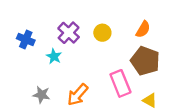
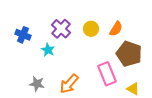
orange semicircle: (143, 29) -> (116, 29), moved

